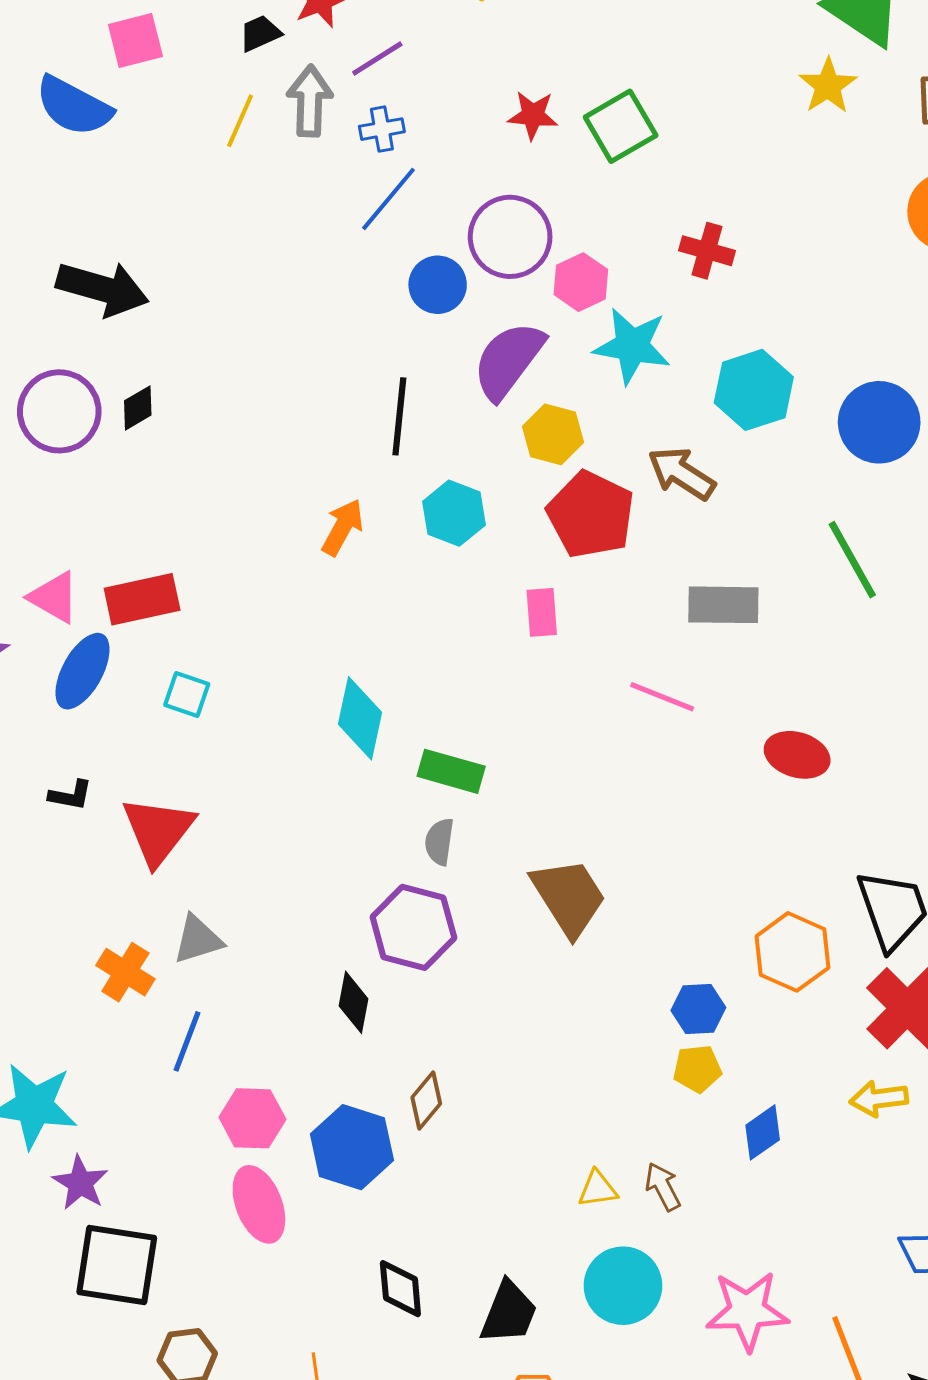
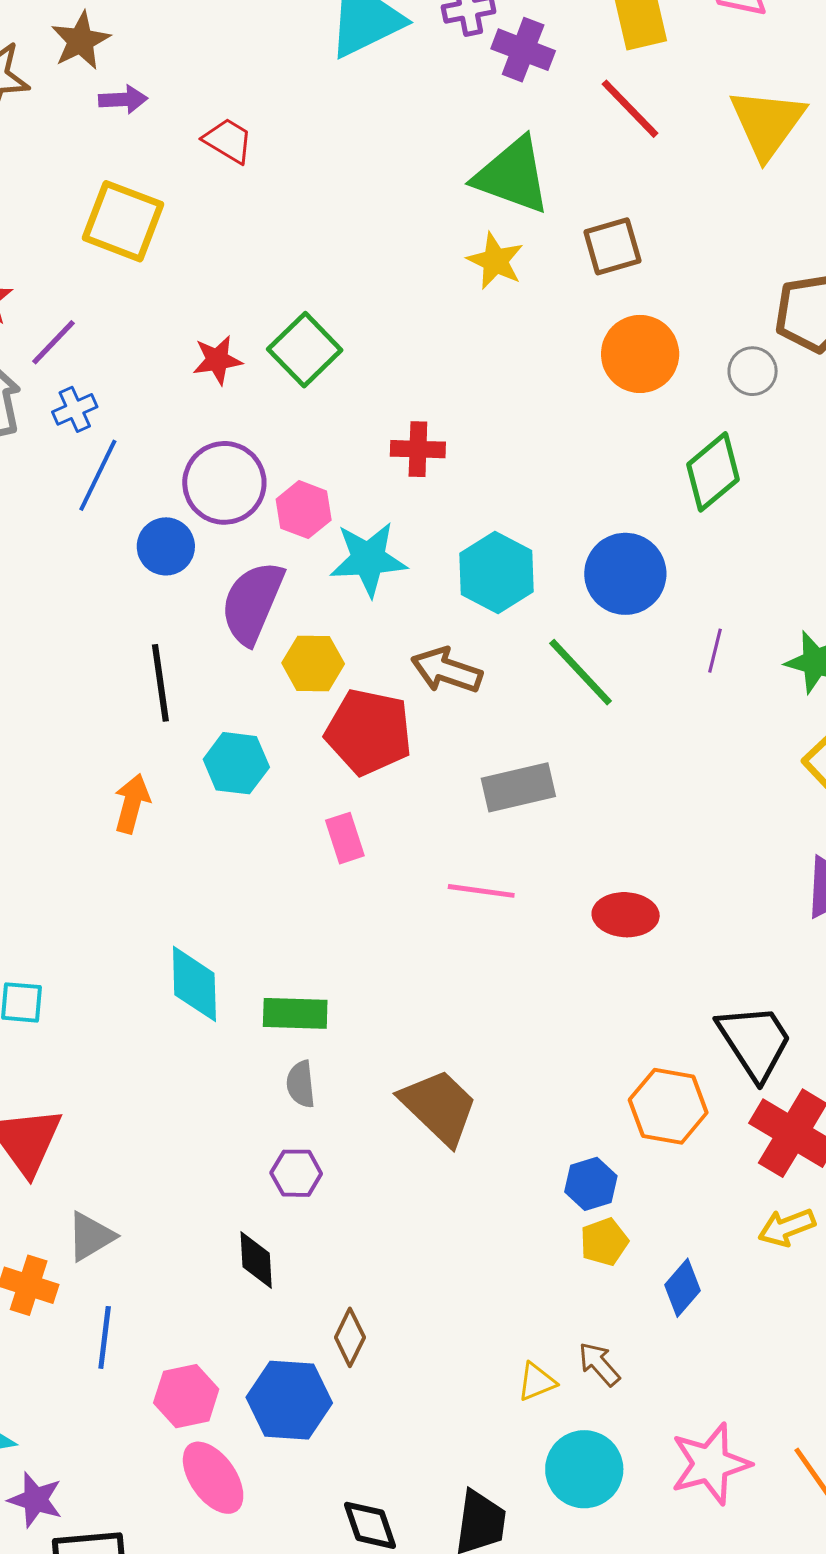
green line: (852, 560) -> (581, 672), moved
purple hexagon: (413, 927) -> (296, 1173), size x0.6

